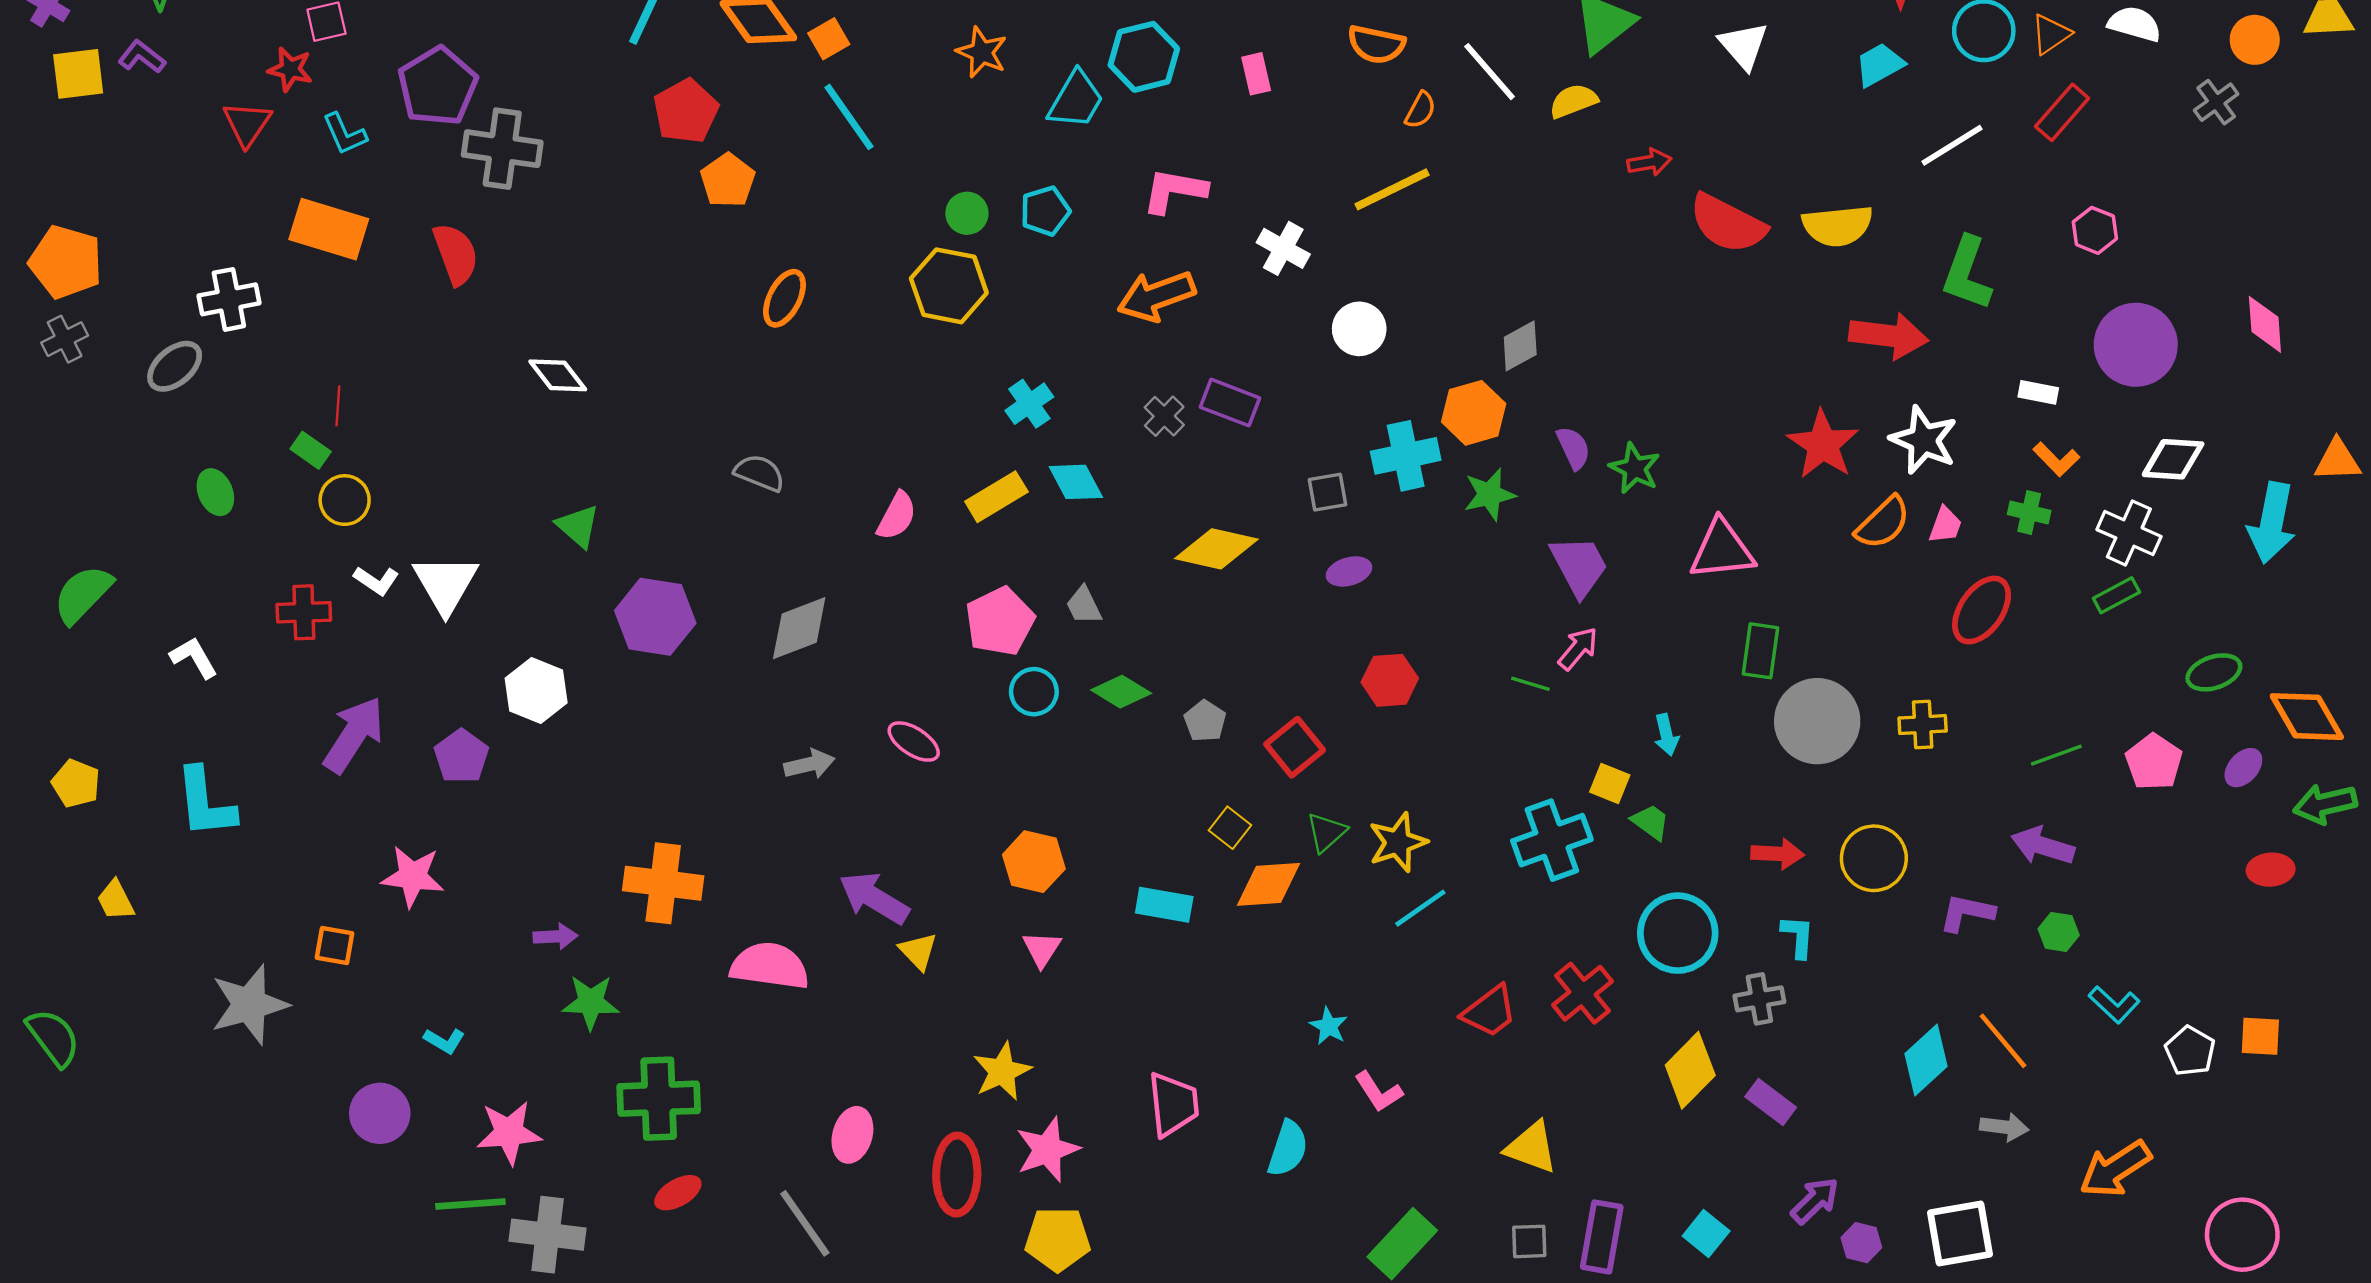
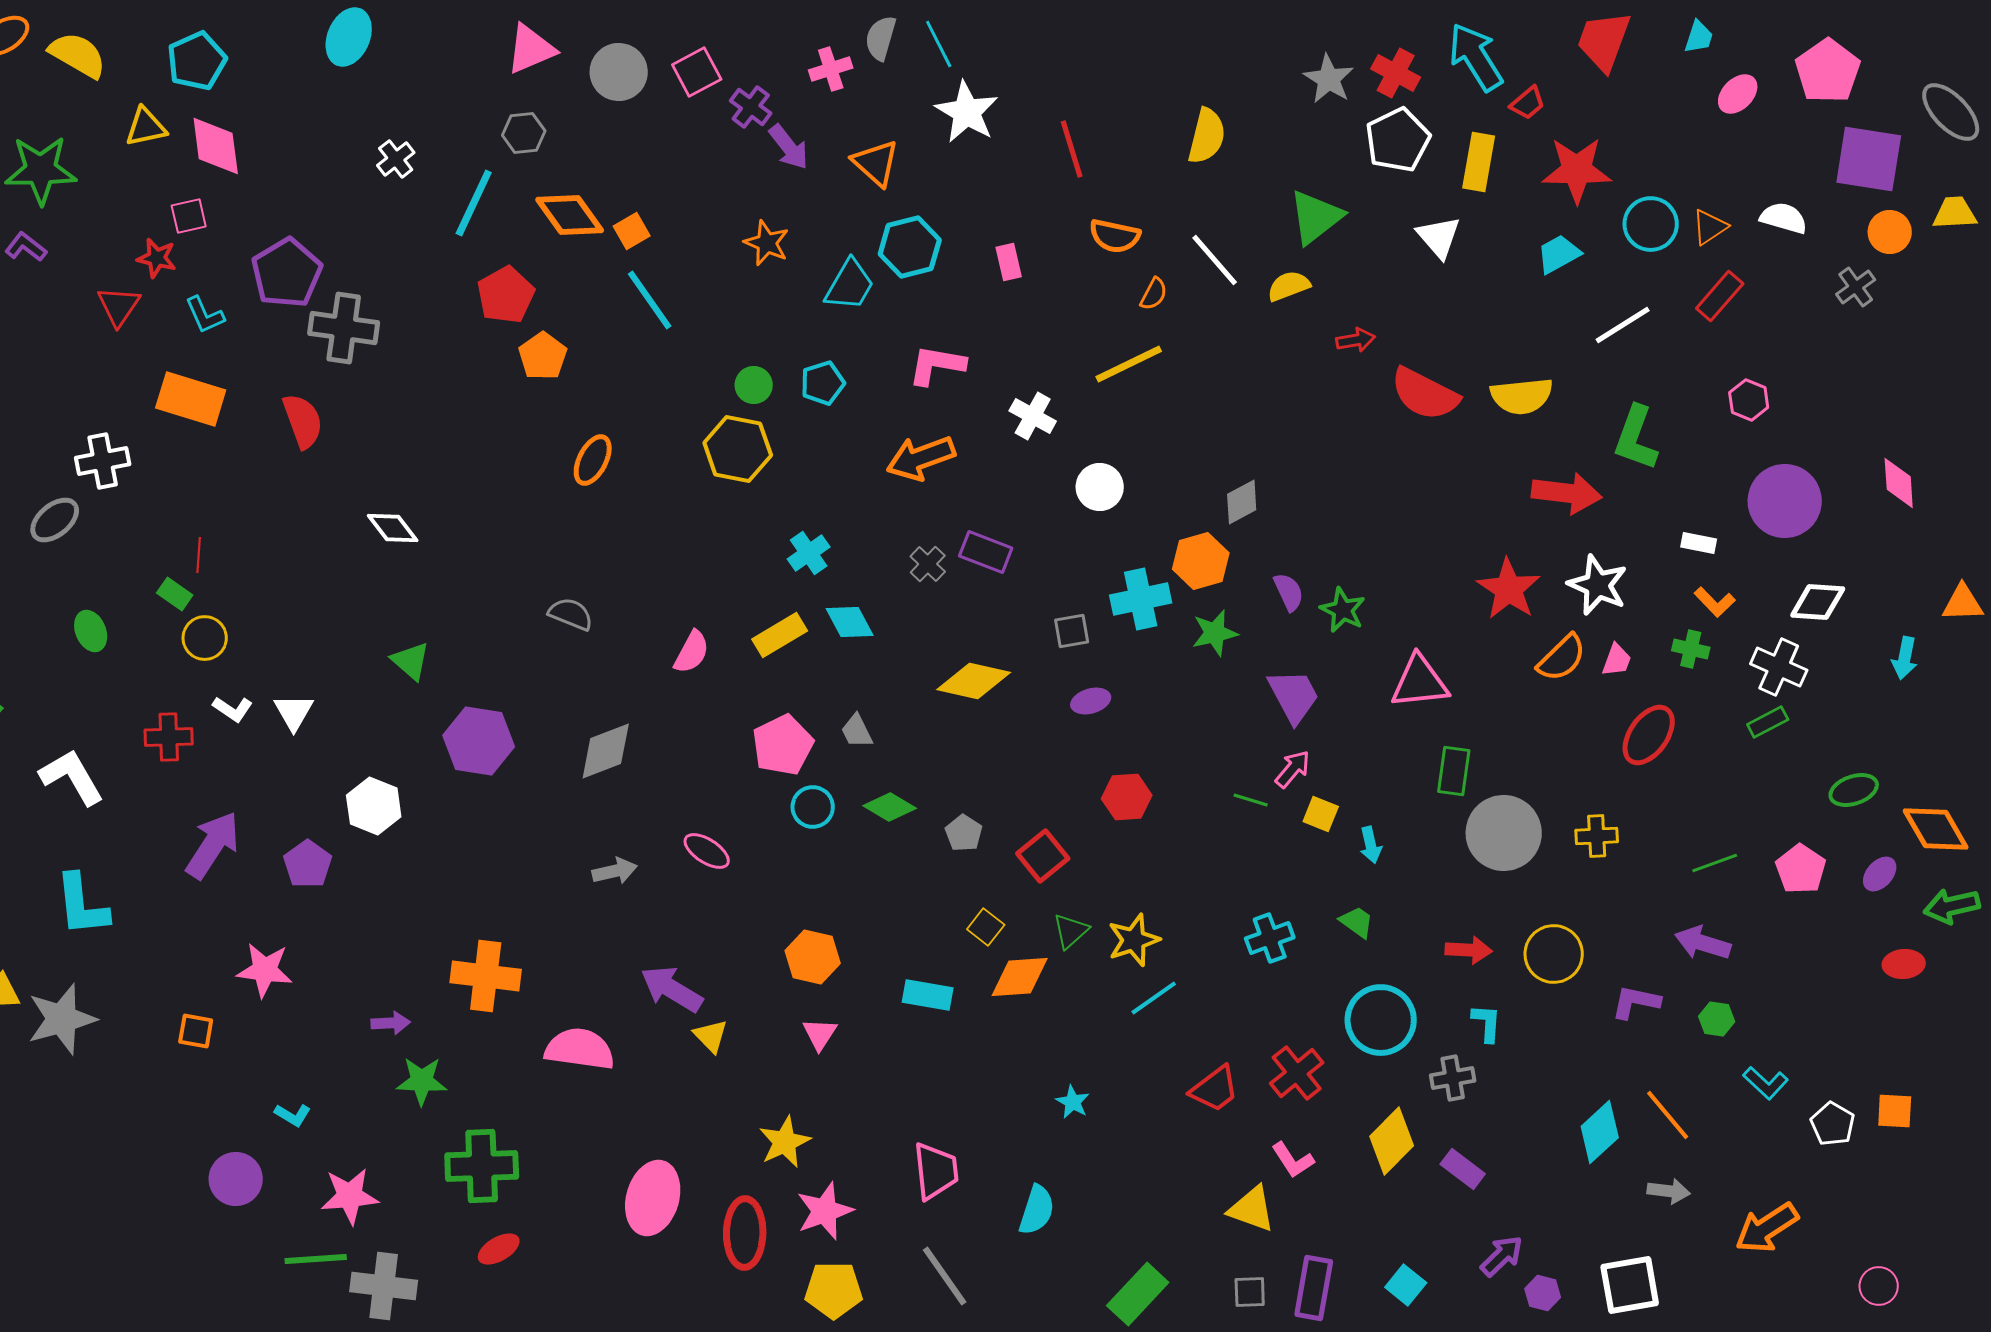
cyan arrow: (2272, 523) -> (1905, 658), size x0.6
white triangle: (446, 584) -> (294, 712), size x0.7
white L-shape: (194, 658) -> (72, 777), size x1.5
yellow square: (1610, 783) -> (1321, 814), moved
cyan cross: (1552, 840) -> (1270, 938), size x0.7
gray star: (249, 1005) -> (62, 1019), moved
pink L-shape: (1378, 1092) -> (1293, 1160), moved
pink ellipse: (852, 1135) -> (653, 1198), size x1.5
gray line: (805, 1223) -> (945, 1276), moved
pink circle: (2242, 1235) -> (1879, 1286), size x0.6

